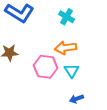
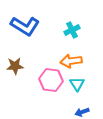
cyan cross: (67, 17) -> (72, 30), turned 35

